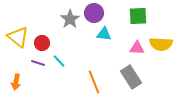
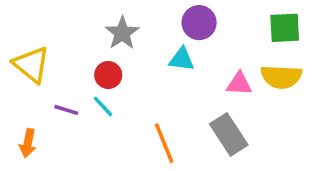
purple circle: (94, 13) -> (199, 23), moved
green square: (138, 16) -> (285, 28), moved
red circle: (42, 43) -> (108, 75), moved

